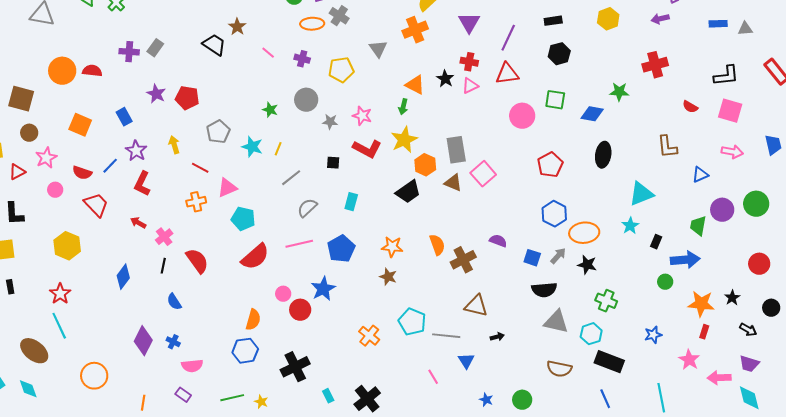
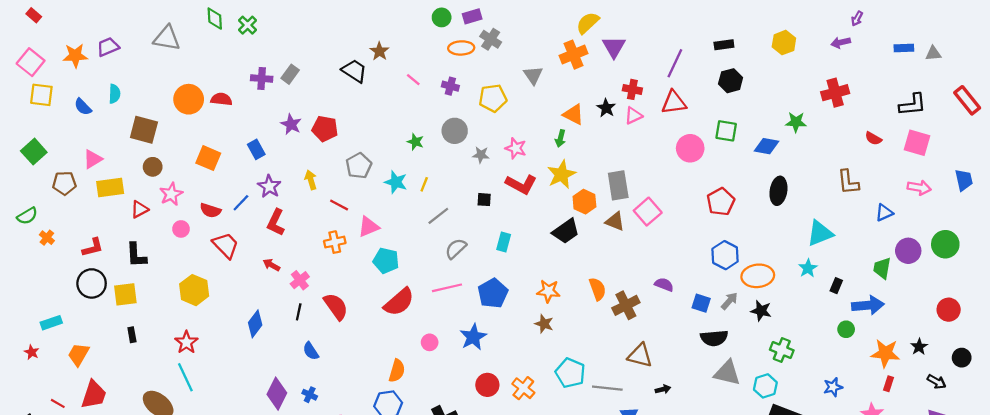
purple triangle: (469, 23) -> (614, 47), moved
red circle: (300, 310) -> (487, 385), moved

